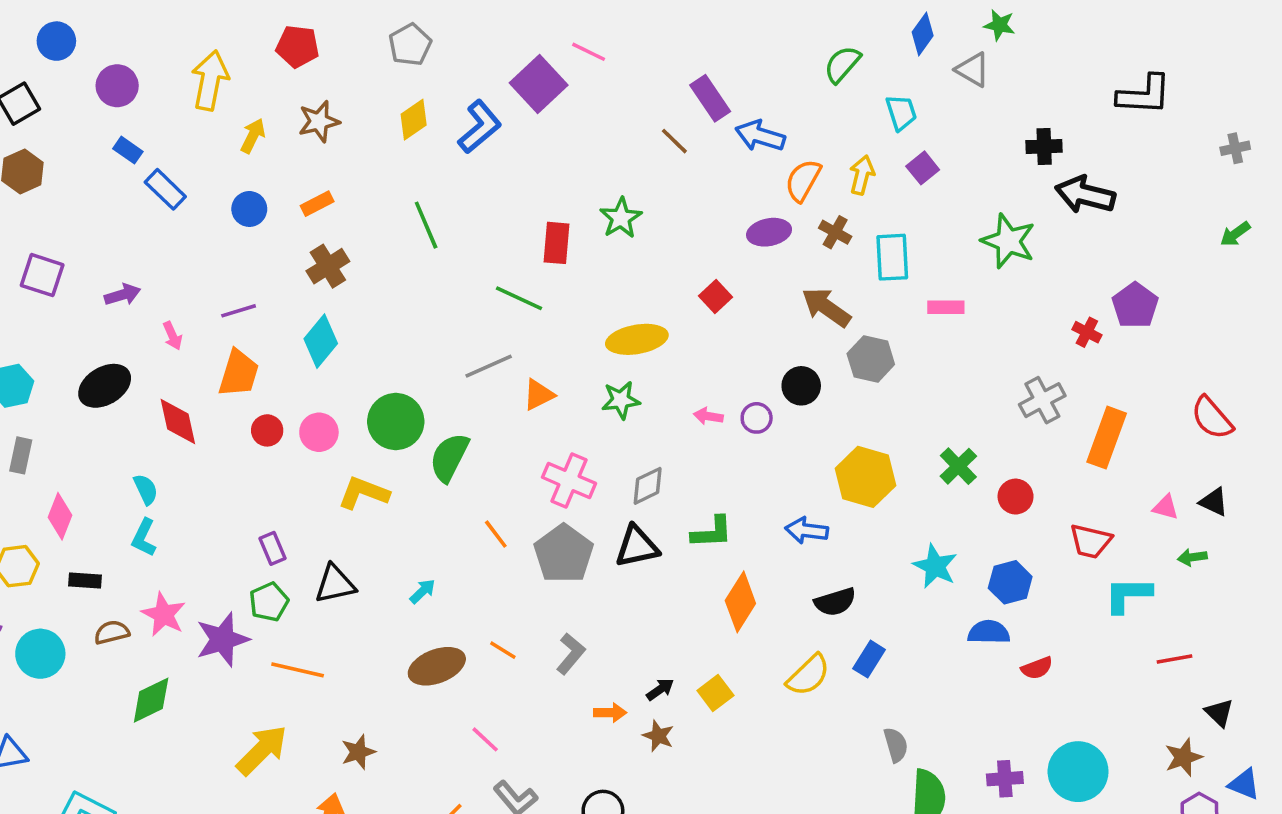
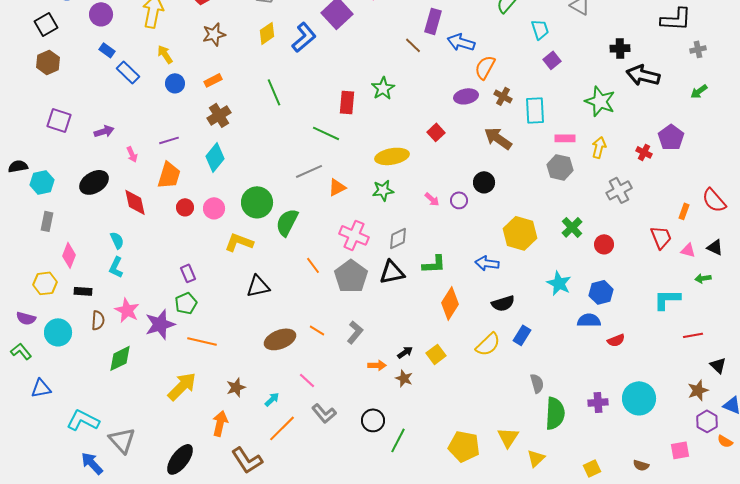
purple rectangle: (710, 98) -> (433, 21), turned 50
yellow arrow: (253, 136) -> (165, 54), moved, turned -60
gray cross: (1235, 148) -> (698, 49), moved
yellow arrow: (862, 175) -> (599, 147), moved
green arrow: (1235, 234) -> (699, 91), moved
gray hexagon: (871, 359) -> (560, 167), moved
pink arrow: (708, 416) -> (432, 199), turned -147
orange rectangle: (1107, 438) -> (684, 211), moved, size x0.5
red trapezoid: (1091, 541) -> (661, 237), moved, turned -125
black triangle: (335, 584) -> (258, 286), moved
cyan arrow: (423, 591) -> (272, 399), moved
brown semicircle: (112, 632) -> (98, 320), turned 108

